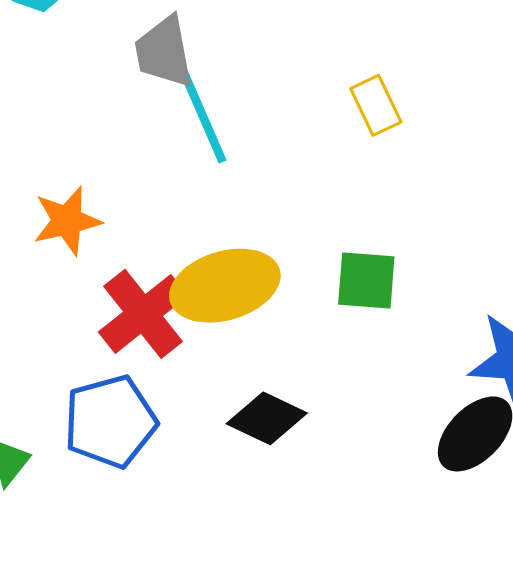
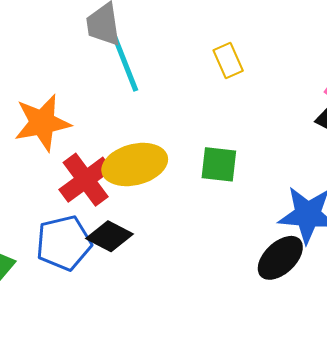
orange star: (67, 221) -> (42, 123), size x1.4
black diamond: (267, 418) -> (109, 236), moved

